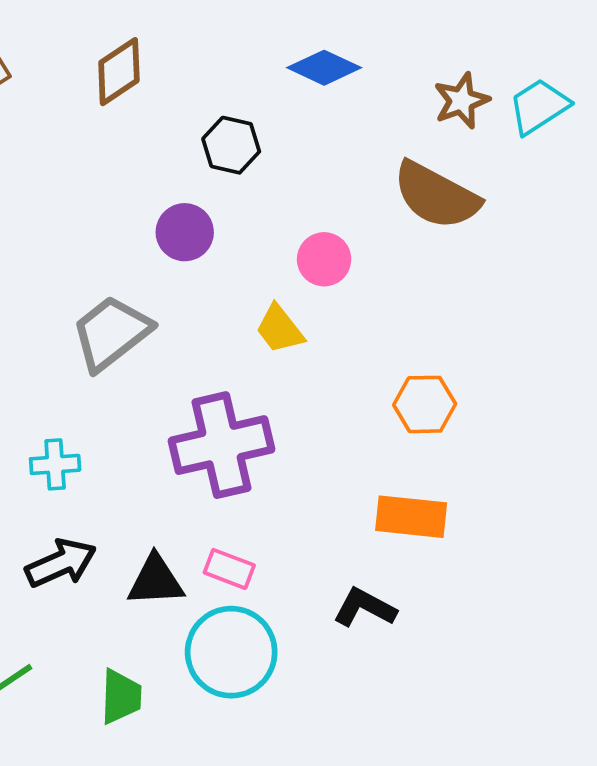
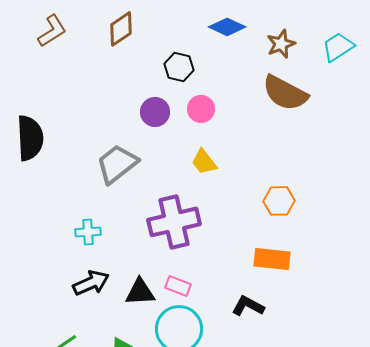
brown star: (461, 101) -> (281, 44), moved
pink circle: (324, 259) -> (201, 109), moved

